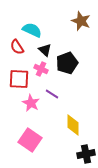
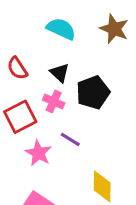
cyan semicircle: (32, 30) -> (61, 29), moved
red square: (19, 79) -> (20, 117), turned -30

